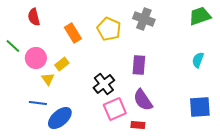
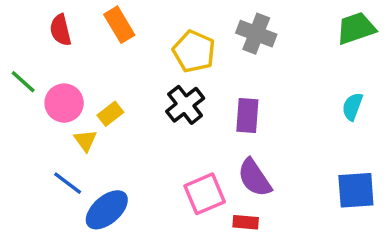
orange rectangle: (73, 33) -> (119, 25), moved
black cross: (104, 84) -> (185, 105), moved
blue line: (38, 103) -> (68, 183), turned 30

